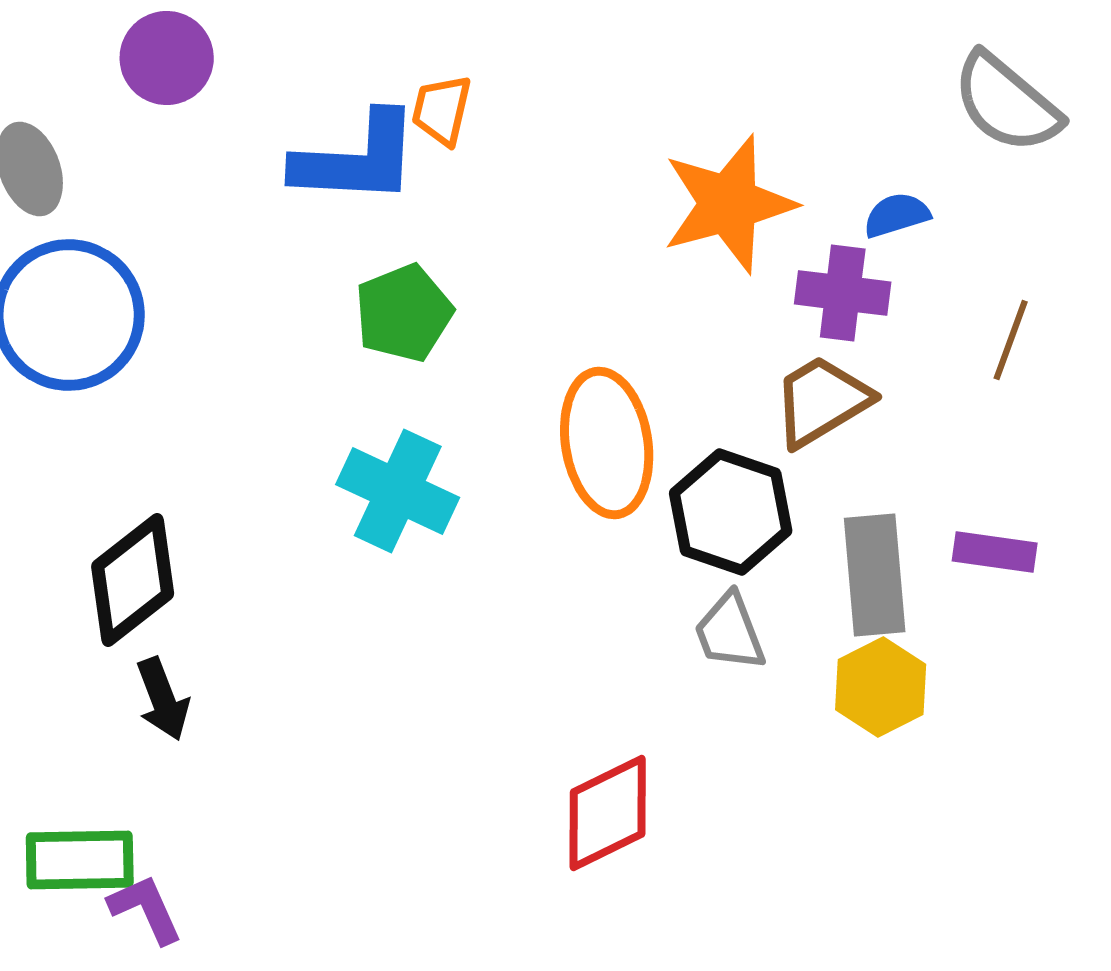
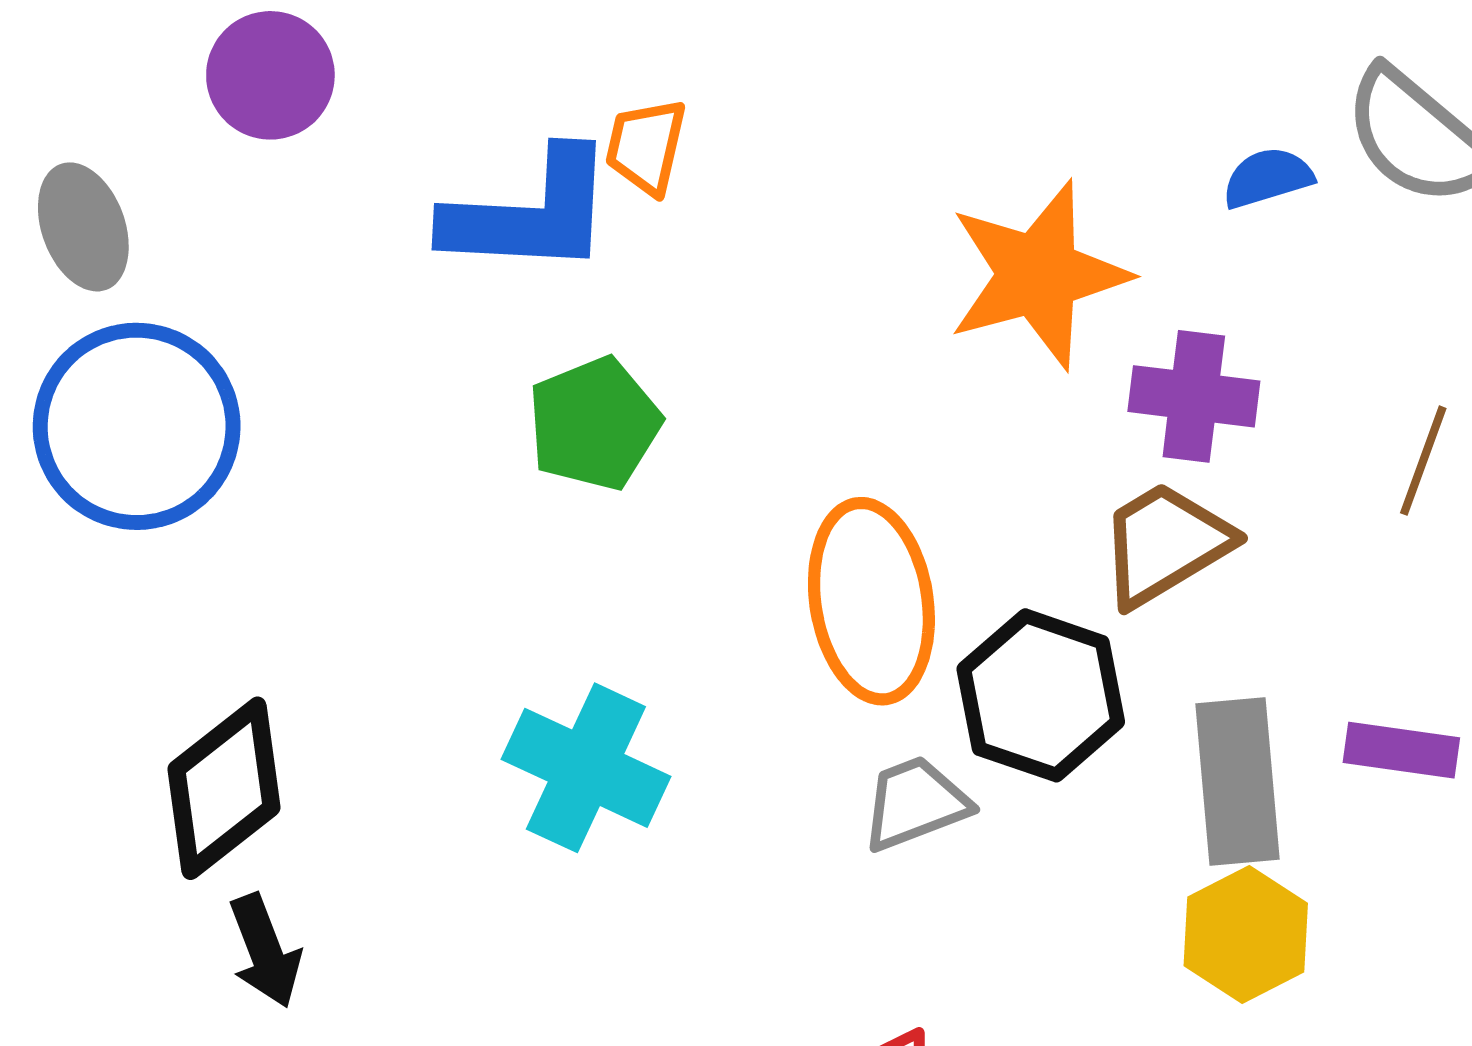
blue semicircle: (897, 215) -> (1268, 178), moved
cyan cross: (398, 491) -> (586, 768), moved
gray trapezoid: (730, 632) -> (915, 803), moved, turned 90

